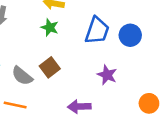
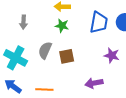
brown square: (50, 67) -> (67, 56), turned 35
gray semicircle: (22, 76) -> (45, 50), moved, turned 84

